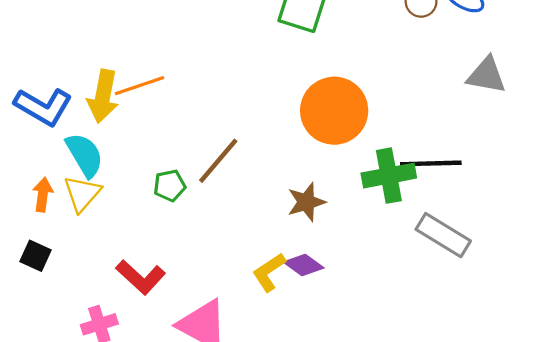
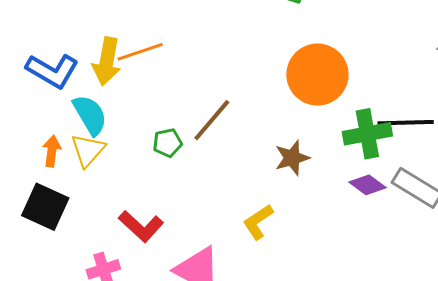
black square: (35, 256) -> (45, 207), size x1.6
purple diamond: (304, 265) -> (367, 185), moved

